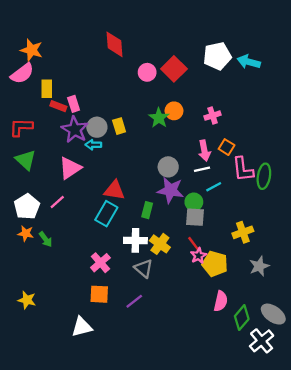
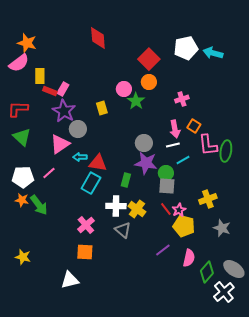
pink circle: (147, 72) -> (124, 89), moved
pink rectangle: (74, 104) -> (63, 89), turned 48
orange circle: (174, 111) -> (149, 82), moved
gray circle: (97, 127) -> (78, 129), moved
cyan arrow: (93, 145) -> (80, 157), moved
white pentagon: (27, 207) -> (23, 177), turned 30
green arrow: (46, 239) -> (39, 205), size x1.5
pink star: (199, 256) -> (179, 210), moved
gray star: (259, 266) -> (222, 228), turned -30
purple line: (134, 301) -> (163, 250), moved

